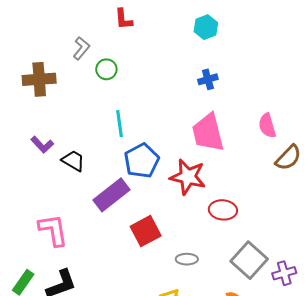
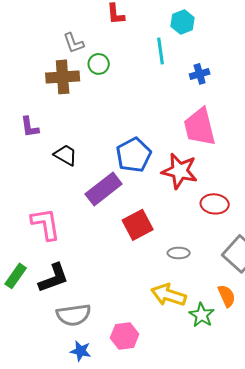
cyan hexagon: (206, 27) -> (183, 22), moved
gray L-shape: (81, 48) -> (74, 43), turned 120
brown cross: (39, 79) -> (63, 77), moved
cyan line: (120, 124) -> (161, 51), moved
purple L-shape: (42, 145) -> (30, 127), moved, turned 35

